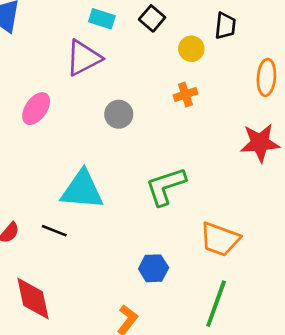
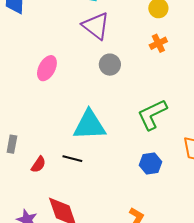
purple triangle: (83, 58) -> (96, 26), moved, turned -48
blue hexagon: (154, 268) -> (150, 163), moved

